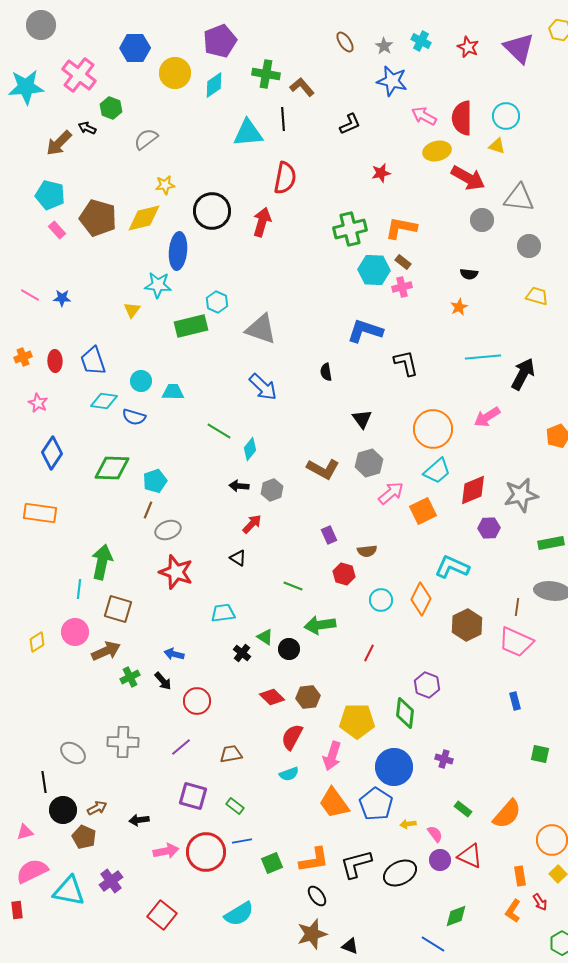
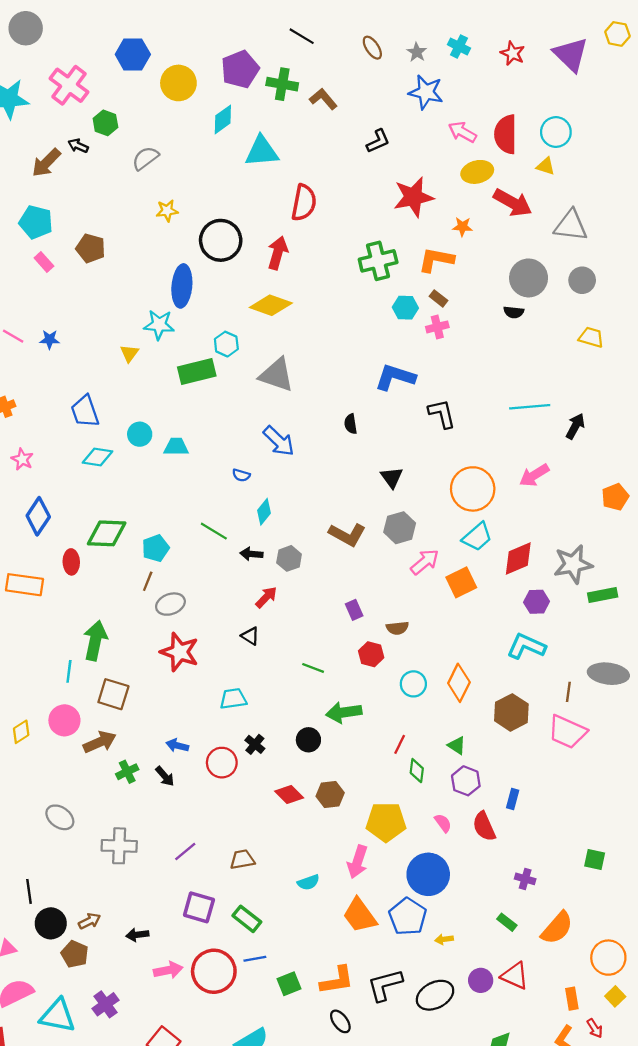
purple pentagon: (220, 41) -> (240, 69), moved
cyan diamond: (214, 85) -> (223, 119), moved
black line: (283, 119) -> (302, 36), moved, turned -55
red star: (381, 173) -> (413, 197), size x1.8
brown pentagon: (98, 218) -> (91, 248), size x0.7
yellow diamond: (144, 218) -> (271, 305), moved, turned 33
gray circle: (482, 220) -> (529, 278), moved, size x1.4
cyan hexagon: (374, 270) -> (405, 308), size x0.7
orange star: (459, 307) -> (462, 227), moved, turned 30
red ellipse: (55, 361) -> (71, 562), moved
black arrow: (523, 374) -> (575, 426), size x0.7
blue semicircle: (134, 417) -> (241, 475), moved, size x0.7
green line: (219, 431) -> (214, 531), moved
green rectangle: (551, 543) -> (603, 595), moved
cyan L-shape: (452, 567) -> (526, 646), moved
green triangle: (265, 637) -> (457, 745), moved
red circle: (197, 701) -> (222, 763), moved
blue rectangle: (515, 701) -> (513, 799), moved, turned 30
green diamond: (405, 713) -> (417, 771), moved, size x0.7
red semicircle: (292, 737) -> (484, 826), moved, turned -52
gray ellipse: (73, 753) -> (60, 817), moved
purple cross: (444, 759) -> (525, 879), moved
green rectangle: (235, 806) -> (247, 919), size x1.4
pink semicircle: (435, 834) -> (443, 823), moved

